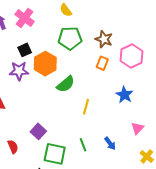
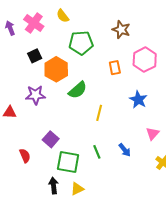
yellow semicircle: (66, 10) -> (63, 16), moved
brown star: (104, 39) -> (121, 30), moved
orange rectangle: (102, 63) -> (115, 68), turned -32
purple star: (19, 71) -> (35, 95), moved

